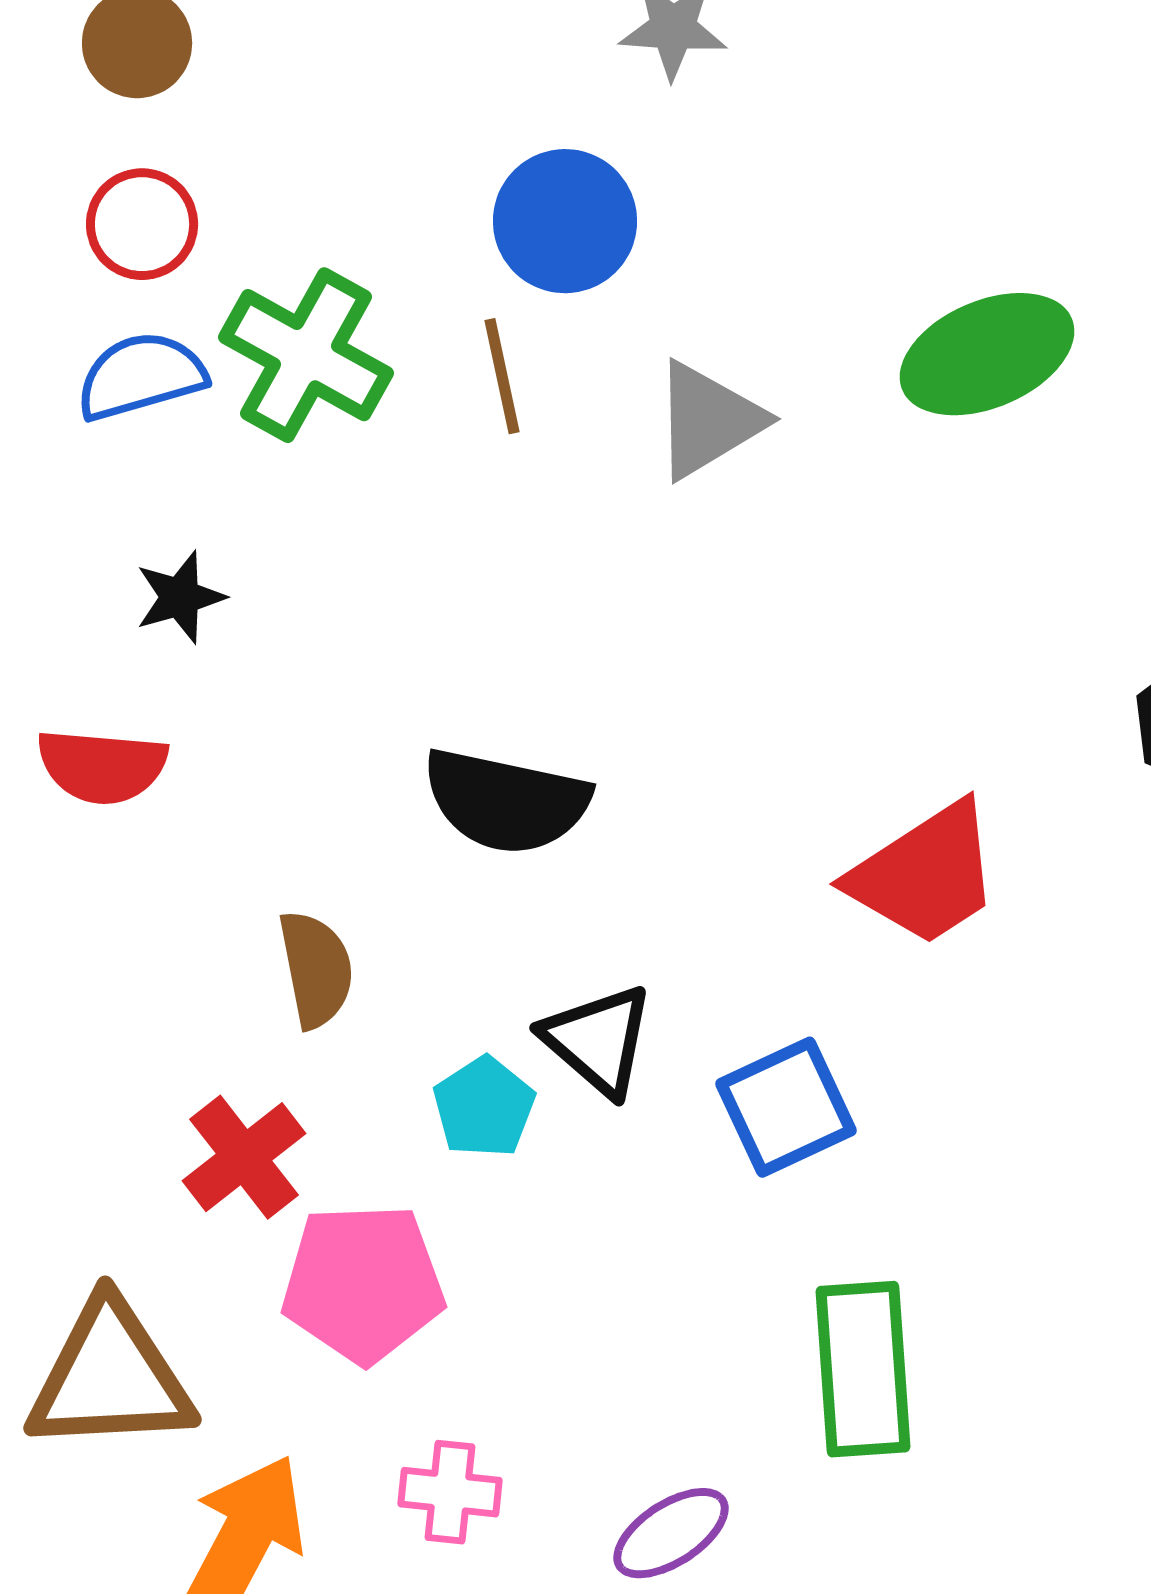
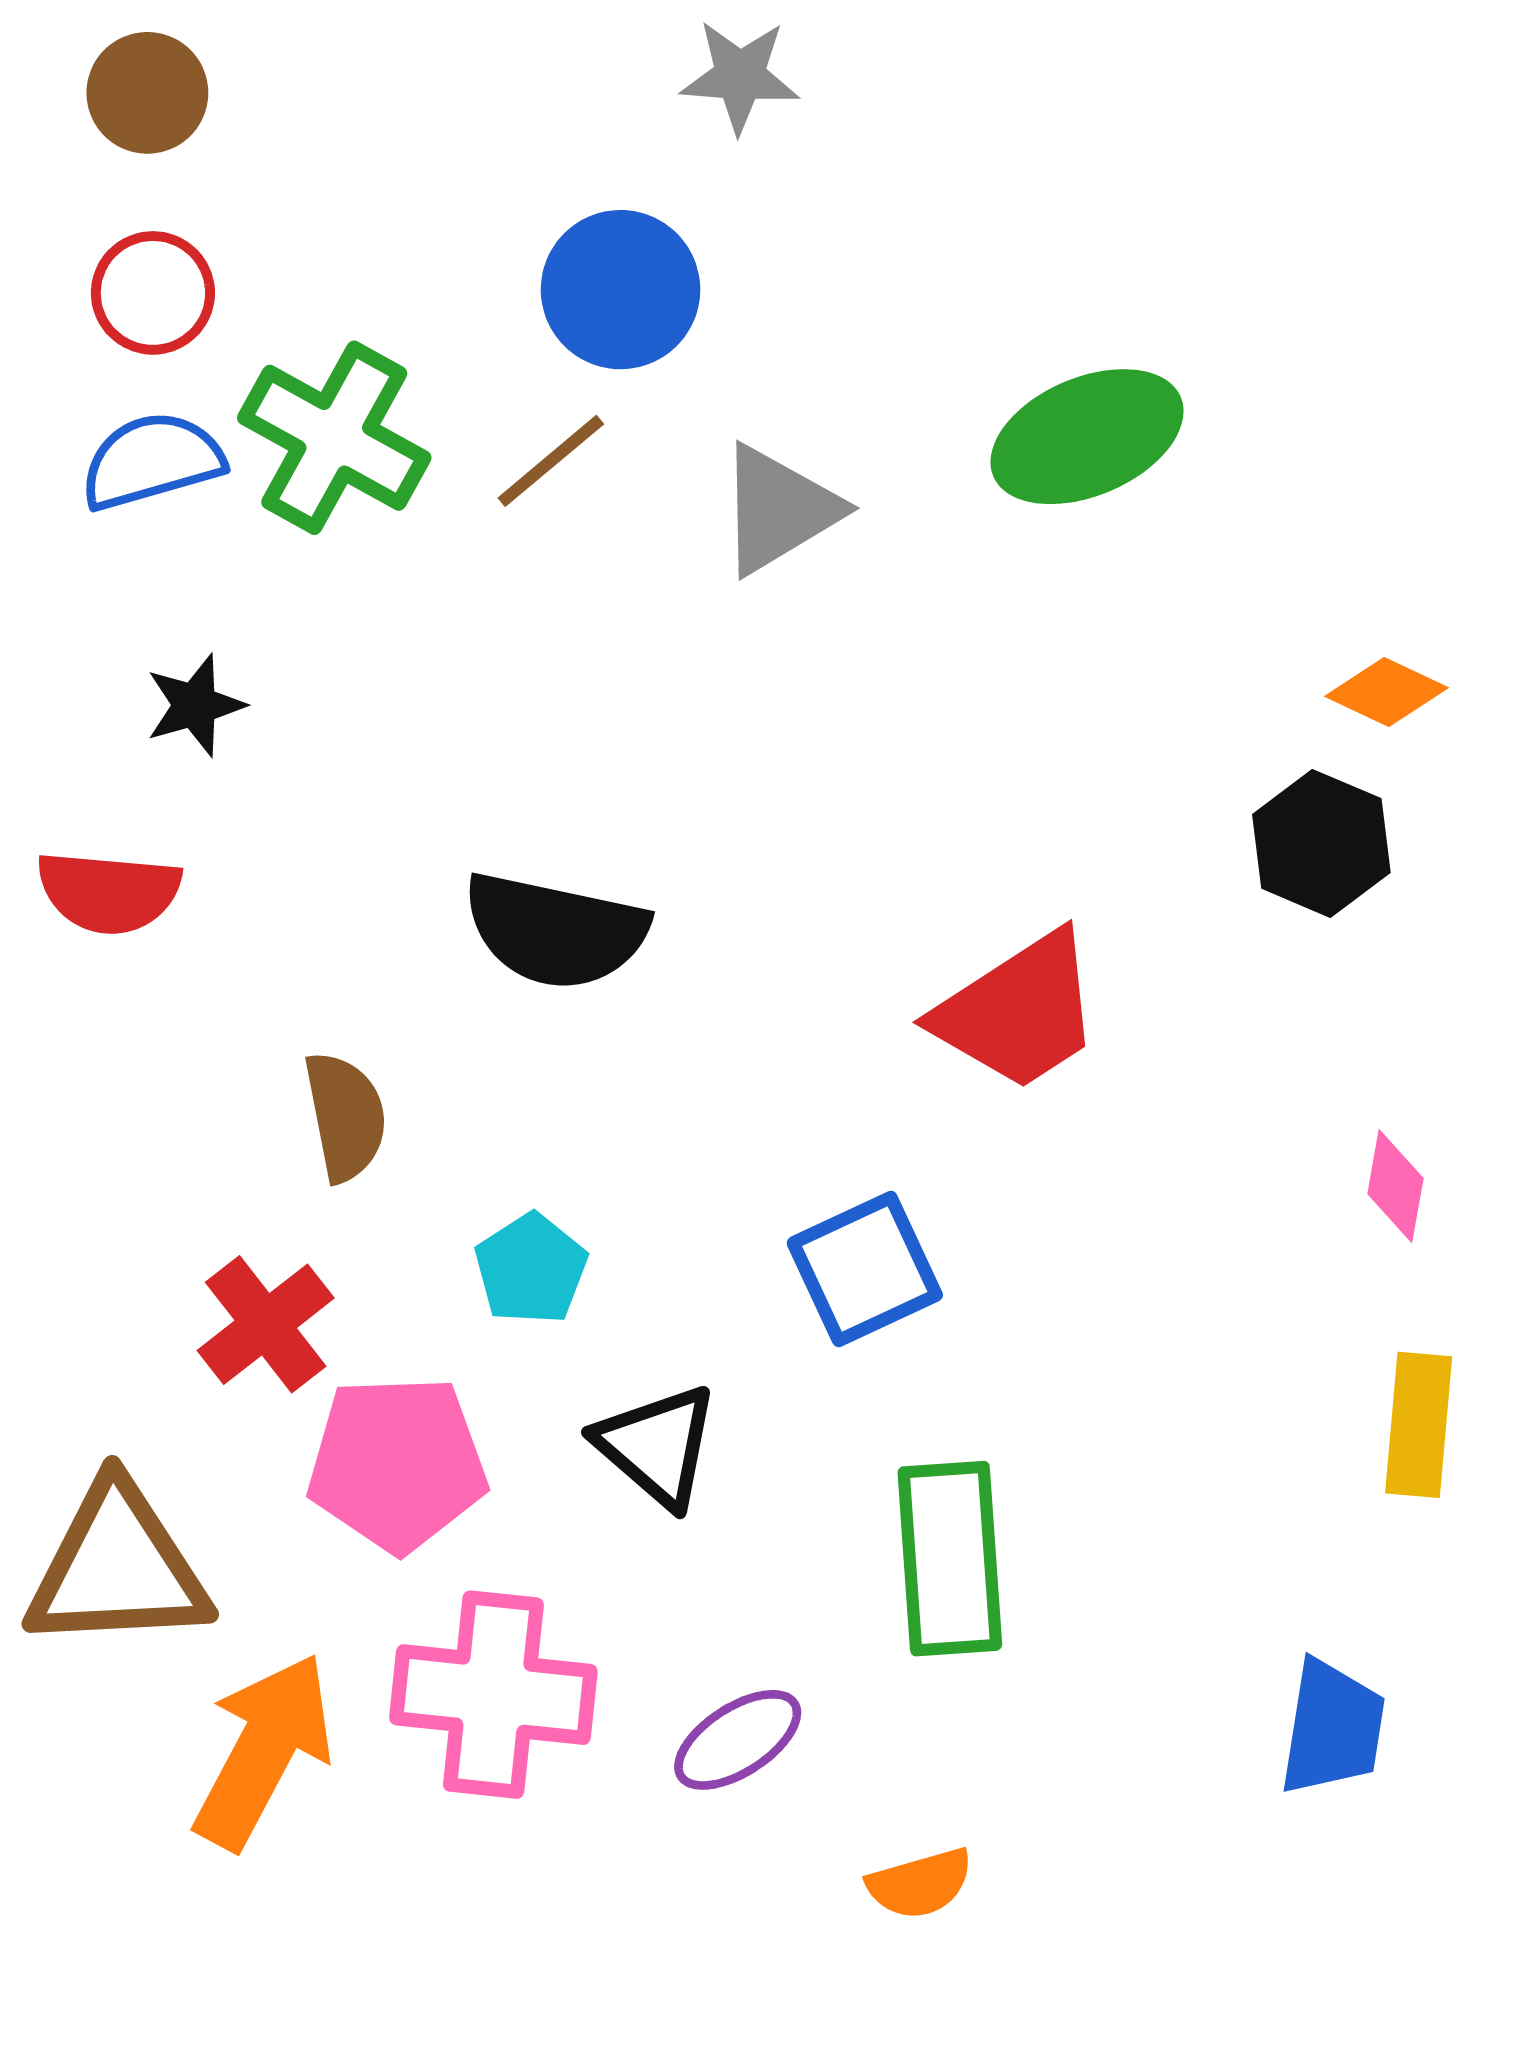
brown line: (502, 376) -> (551, 461), turned 62
black triangle: (598, 1040) -> (657, 1446), moved
pink cross: (450, 1492) -> (493, 1695), size x1.8

